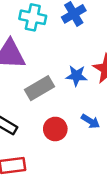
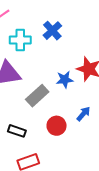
blue arrow: (90, 121) -> (83, 114), turned -70

